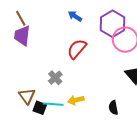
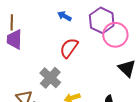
brown line: (21, 18) -> (12, 22), turned 35
gray cross: (55, 78) -> (50, 78), size x1.5

